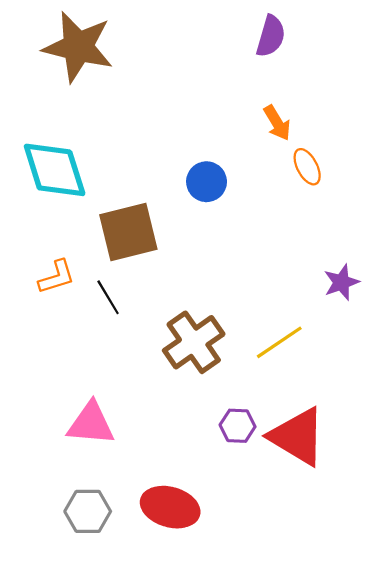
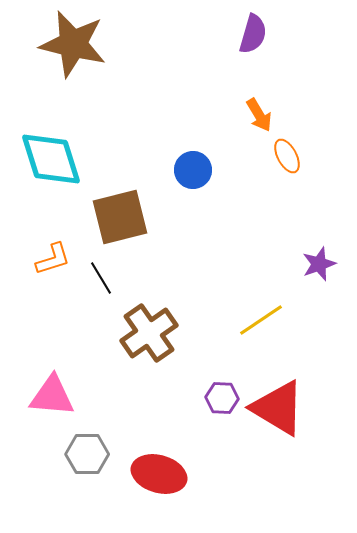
brown cross: (194, 342) -> (149, 333), moved
pink triangle: (91, 424) -> (52, 396), moved
gray hexagon: (88, 511) -> (87, 454), moved

